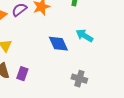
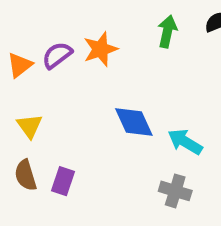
cyan arrow: (84, 36) -> (185, 142), moved

